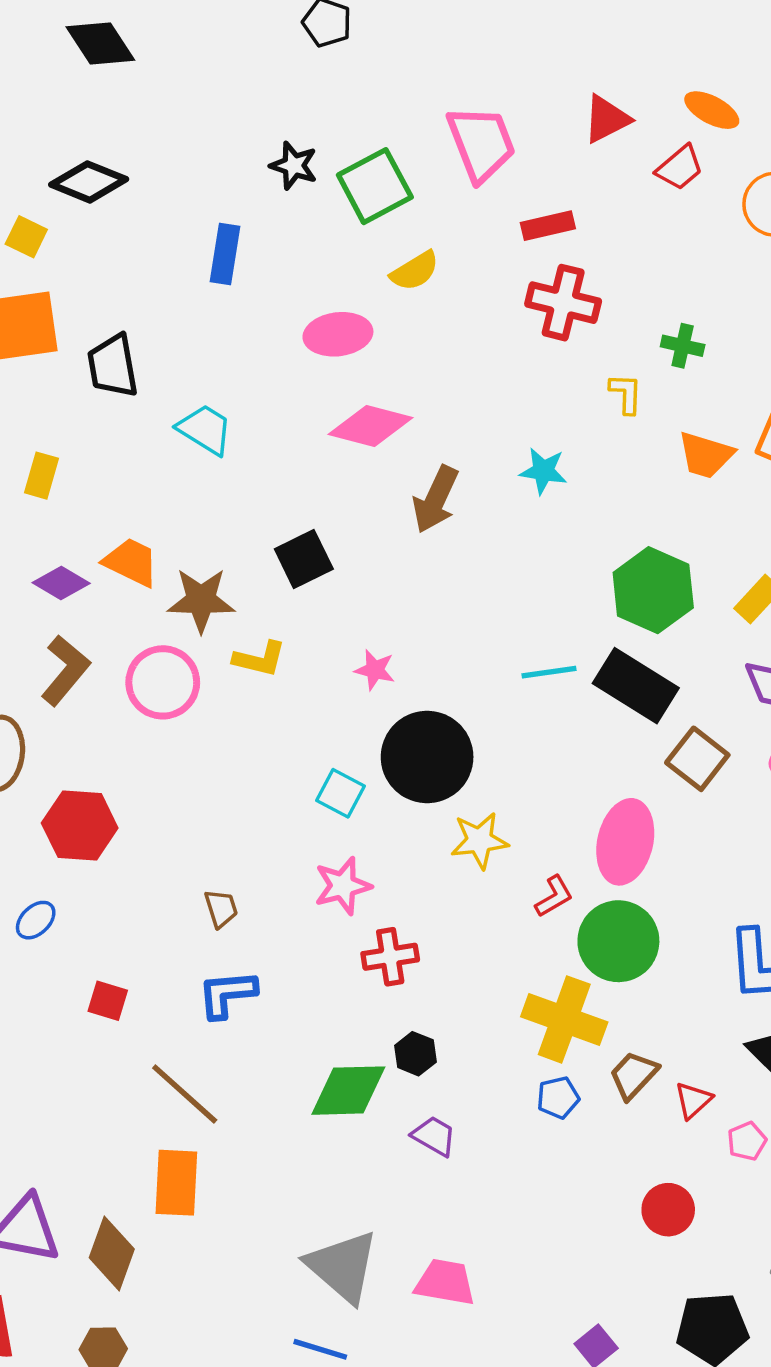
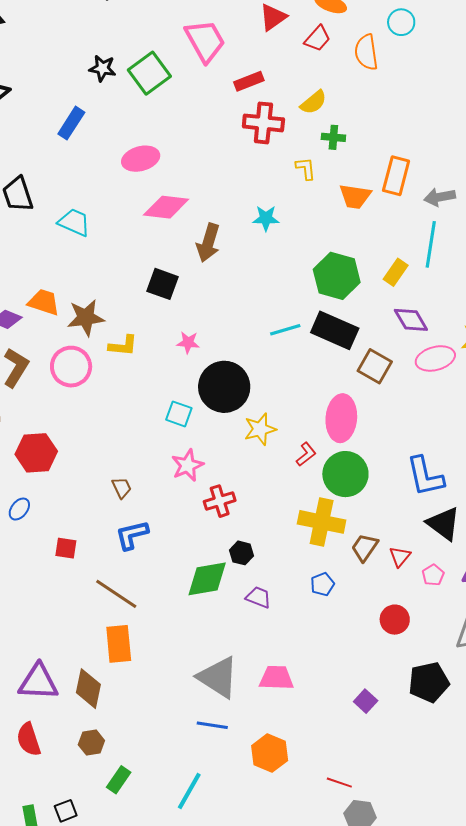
blue rectangle: (225, 254) -> (71, 123), turned 32
yellow semicircle: (415, 271) -> (313, 102), moved
black square: (304, 559) -> (163, 284), moved, turned -36
blue pentagon: (558, 1098) -> (322, 584), moved

